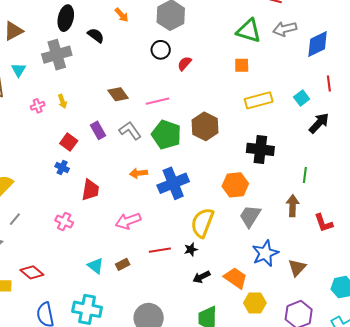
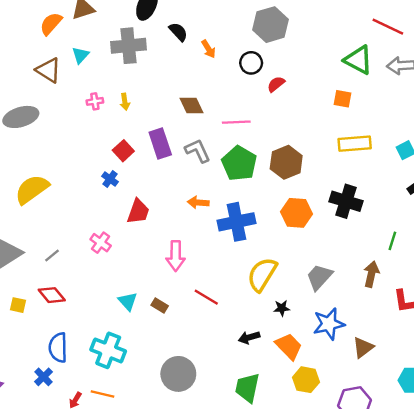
orange arrow: (122, 15) -> (209, 49), moved
purple rectangle: (98, 130) -> (160, 143), size x1.4
orange hexagon: (235, 185) -> (296, 213), moved
gray line: (15, 219) -> (52, 255), moved
pink arrow: (128, 221) -> (176, 256), turned -80
black star: (191, 249) -> (282, 308), moved
red line: (160, 250) -> (206, 297), turned 30
brown rectangle: (123, 264) -> (160, 305), turned 48

